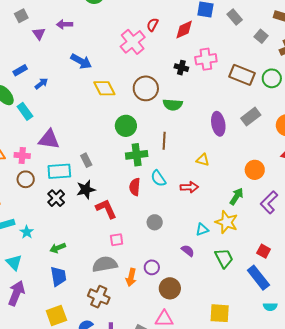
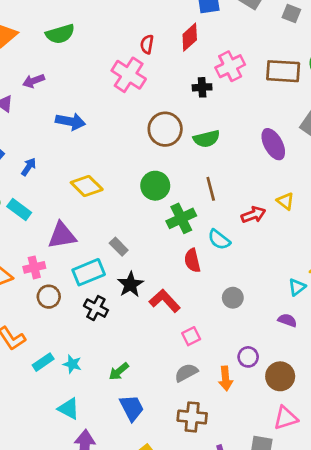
yellow diamond: (104, 88) -> (87, 186), moved
yellow triangle: (203, 160) -> (285, 201), moved, turned 40
red arrow: (189, 187) -> (253, 215), moved
gray semicircle: (105, 264) -> (186, 373), size x0.7

